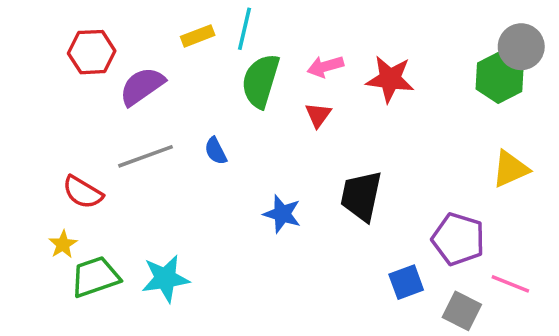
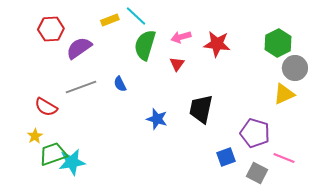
cyan line: (244, 29) -> (136, 16), turned -60
gray circle: (521, 47) -> (295, 68), moved
cyan star: (165, 279) -> (72, 162), moved

